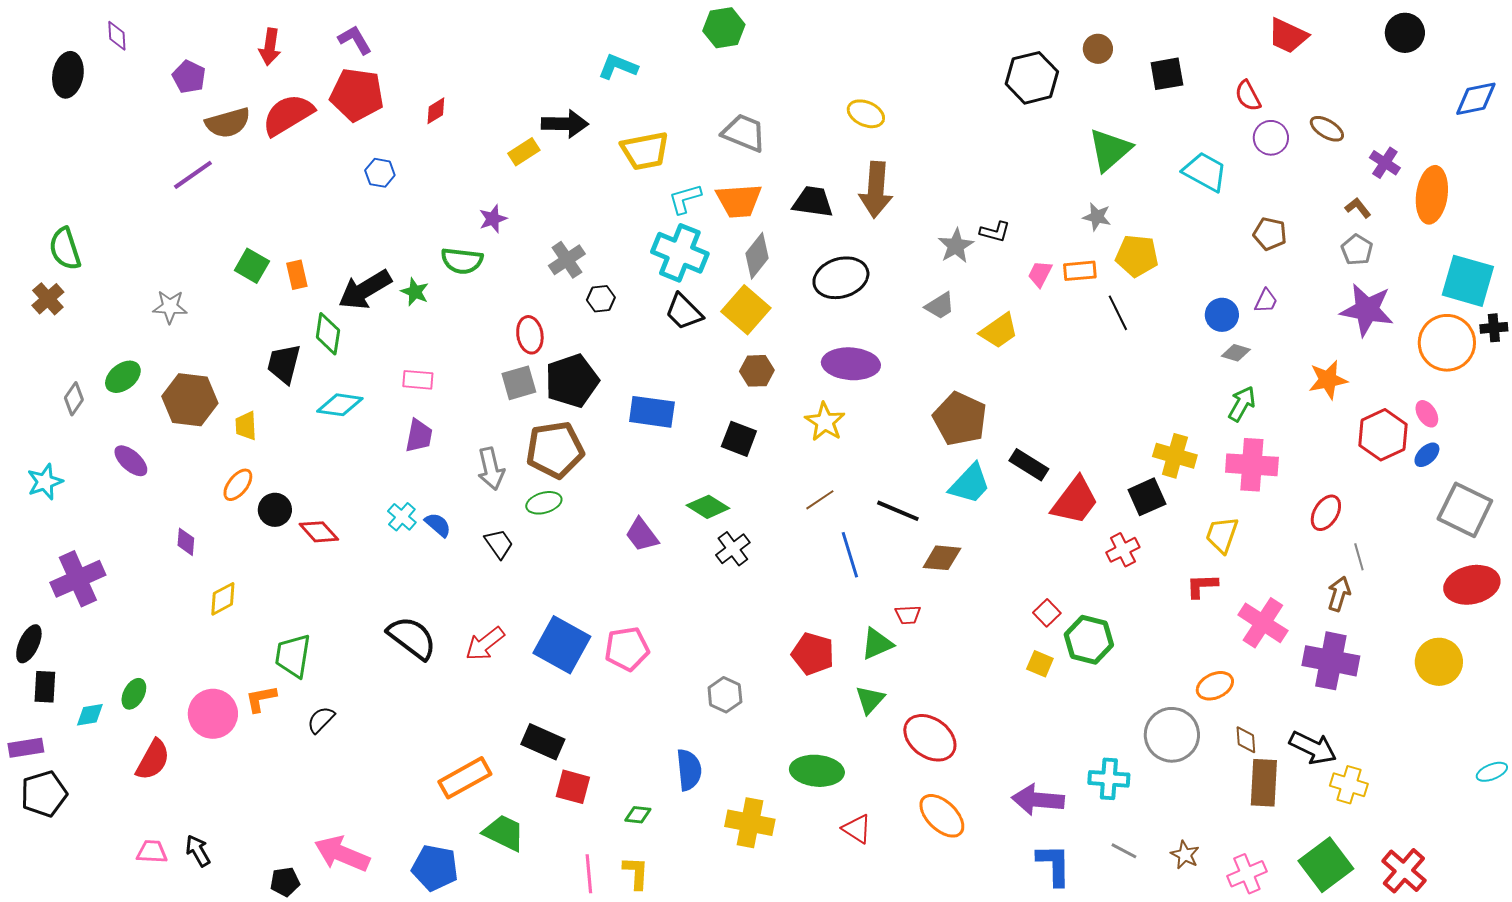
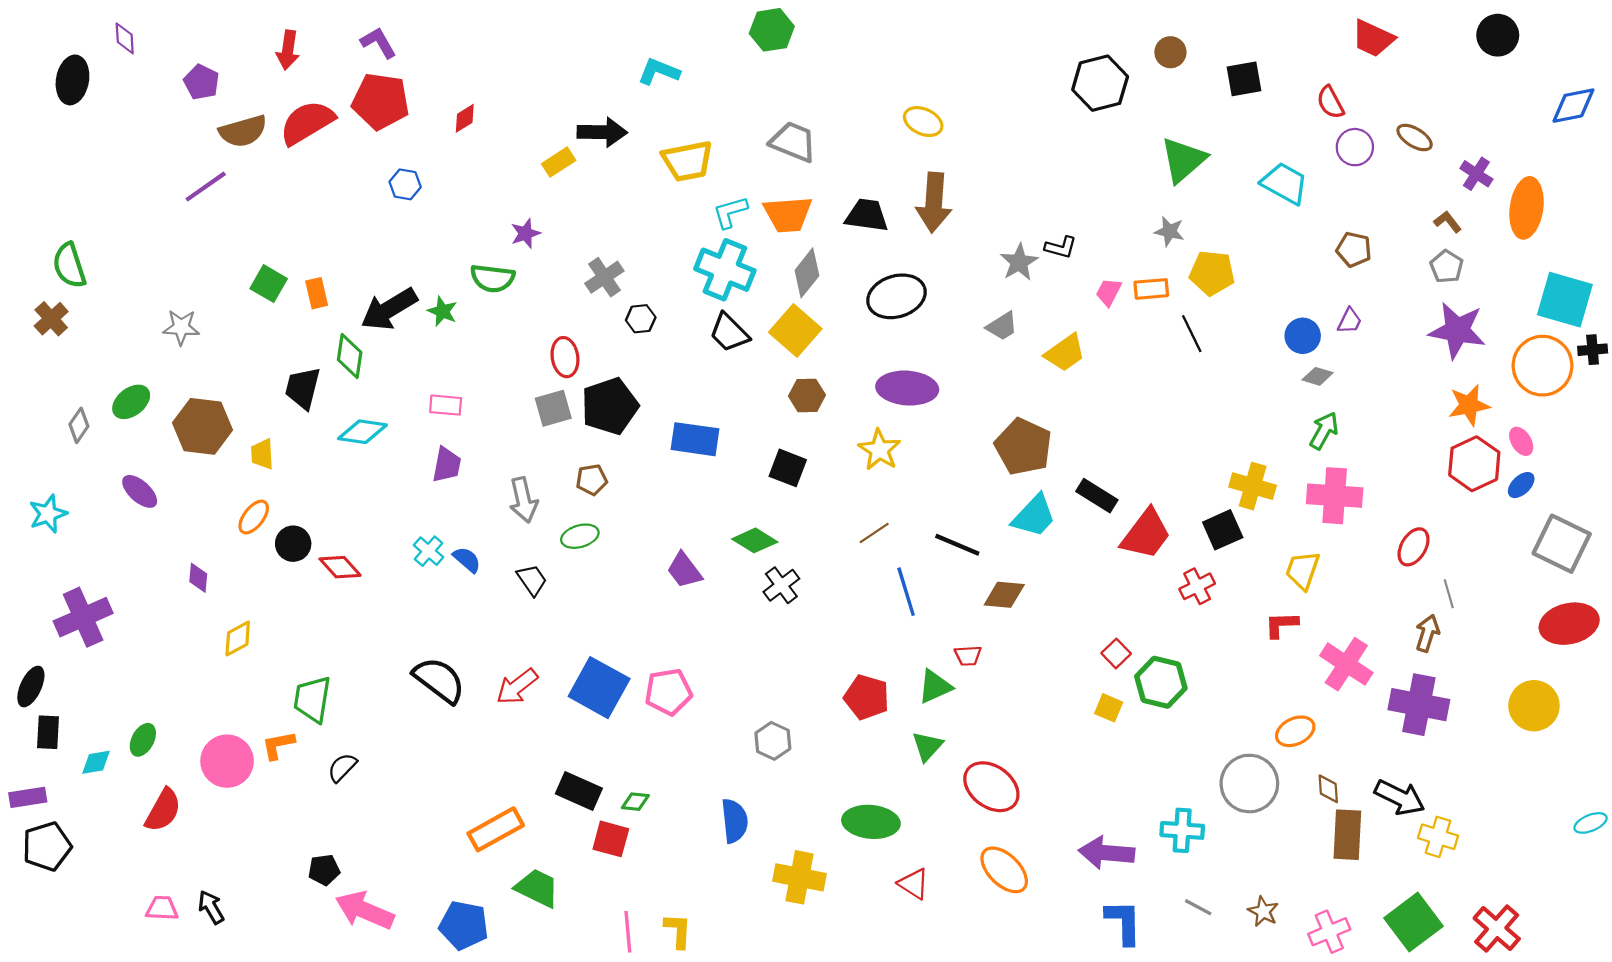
orange star: (1328, 380) -> (1469, 405), moved
brown pentagon: (555, 450) -> (592, 480), size x0.5
green diamond: (638, 815) -> (635, 802), moved
black pentagon: (285, 882) -> (324, 870), moved

